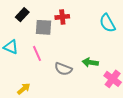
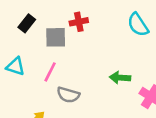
pink line: (37, 53) -> (50, 72), turned 56
gray semicircle: (63, 69) -> (68, 95), moved

